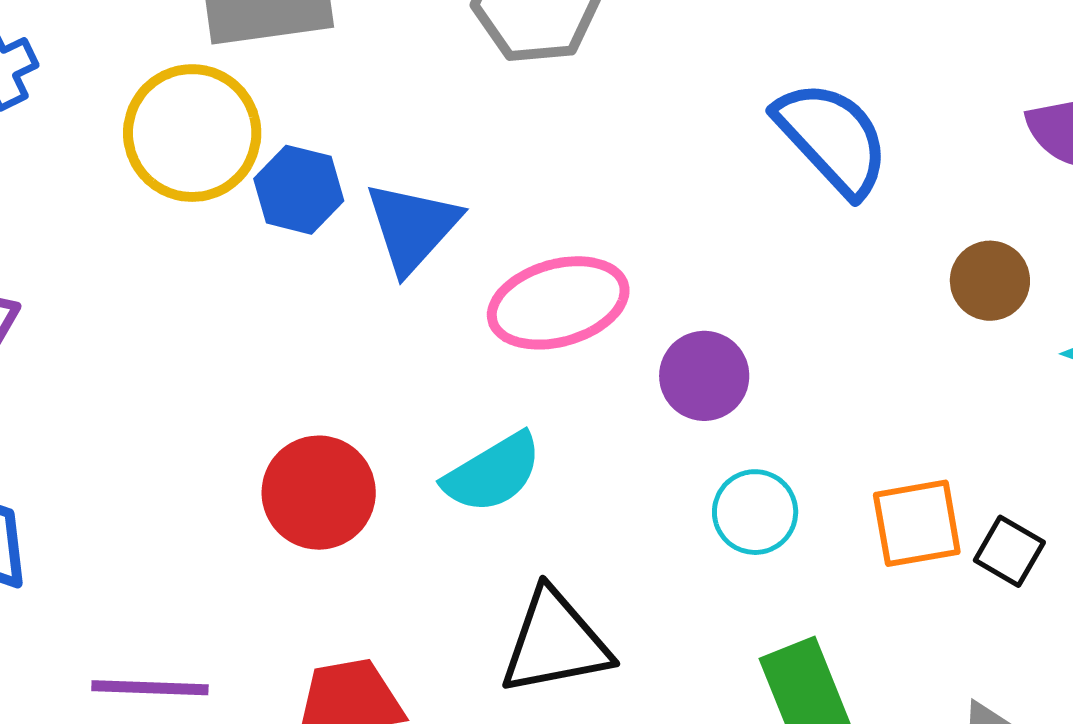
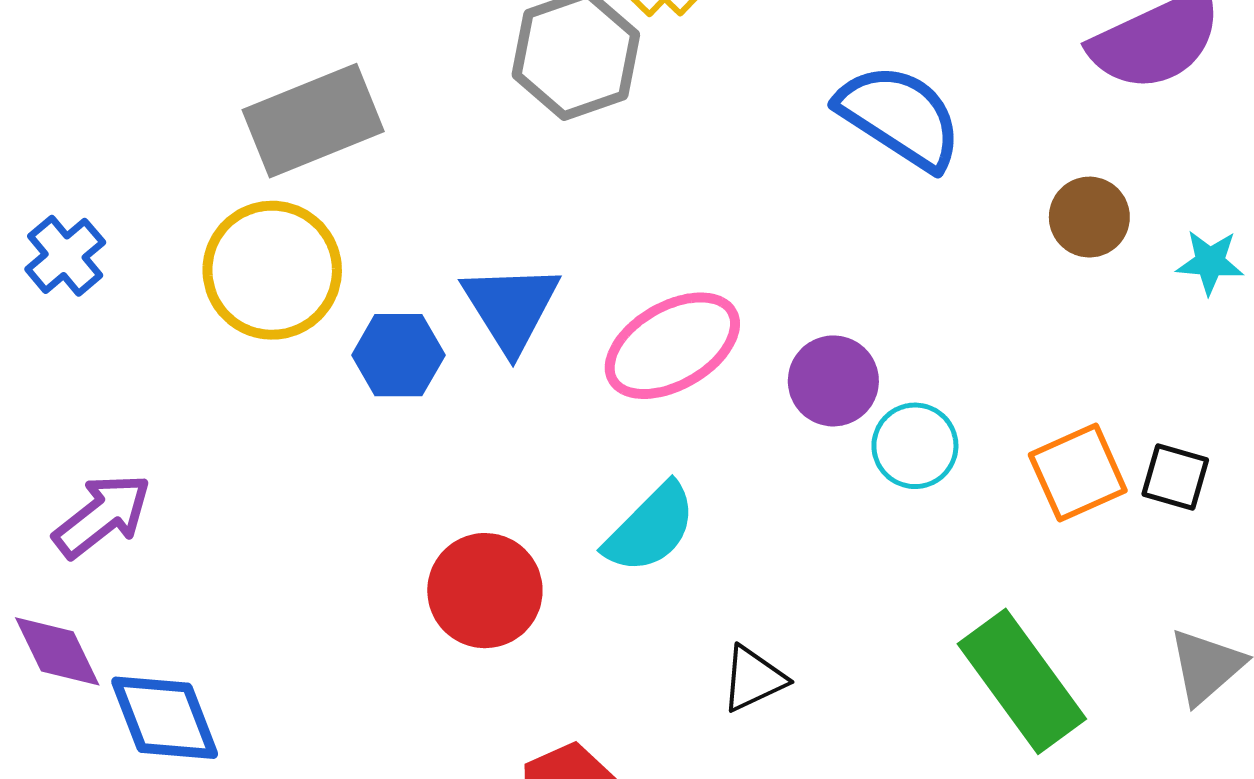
blue hexagon: (299, 190) -> (398, 355), moved
cyan circle: (755, 512) -> (915, 446), moved
black triangle: (555, 643) -> (753, 679), size x0.6

